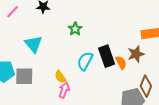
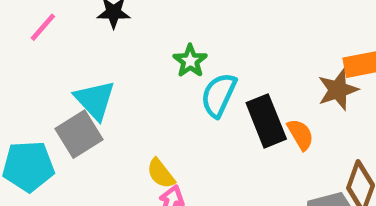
brown star: (136, 54) -> (338, 90), moved
cyan semicircle: (85, 61) -> (219, 95), moved
gray square: (24, 76) -> (79, 134), moved, turned -30

